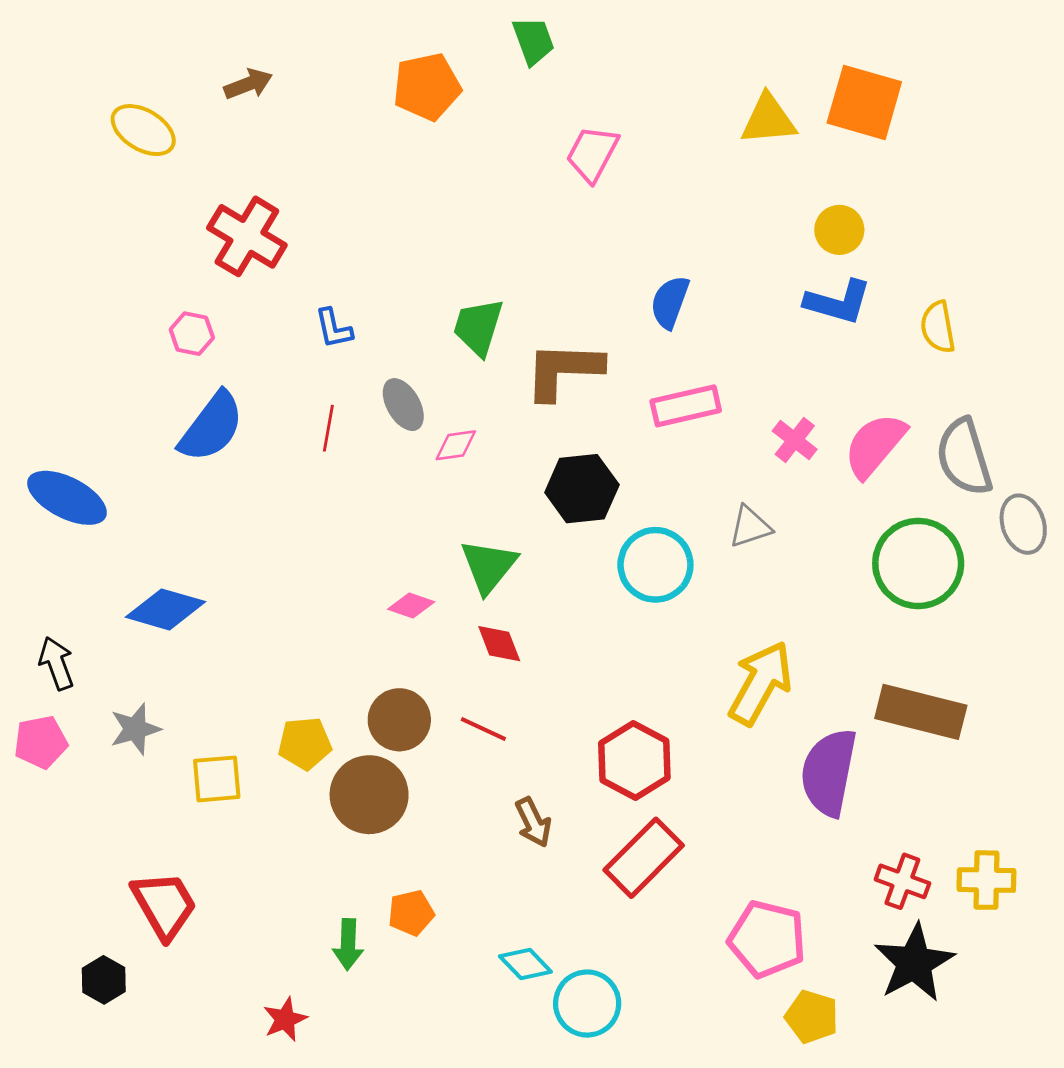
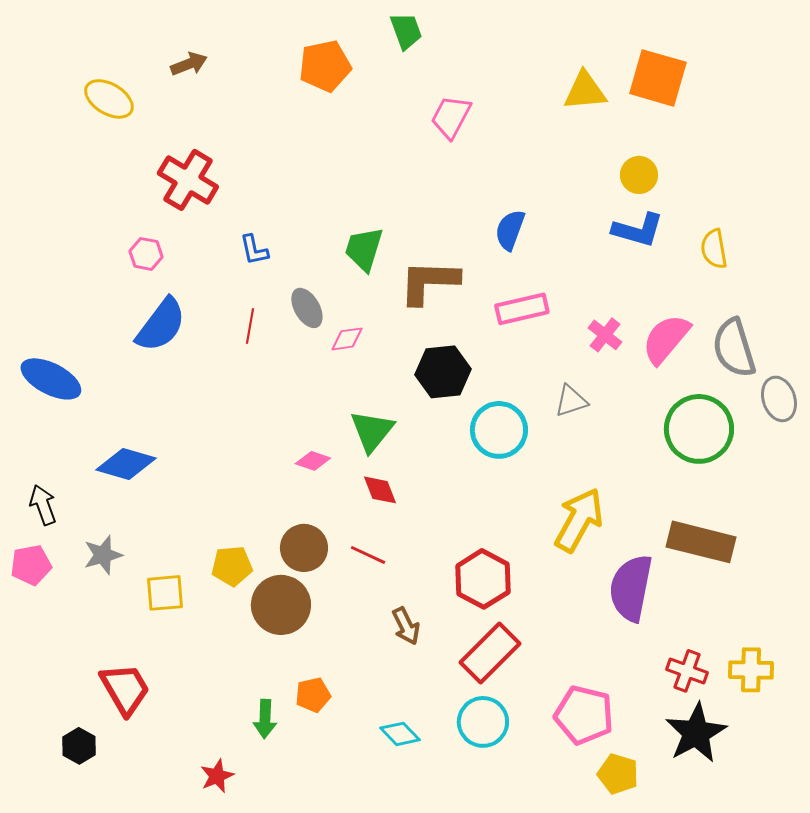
cyan circle: (587, 1004) -> (483, 722), moved

